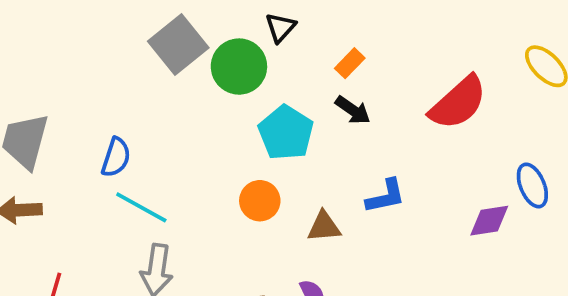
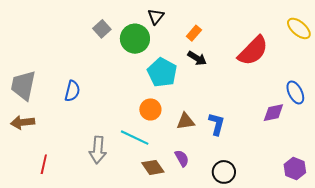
gray square: (178, 44) -> (102, 29), size x0.6
blue L-shape: (386, 196) -> (217, 124), moved, turned -60
cyan line: (141, 207) -> (135, 138), moved

